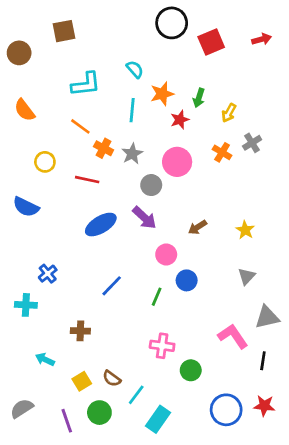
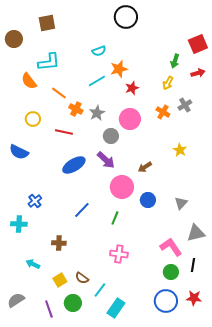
red arrow: (262, 39) -> (198, 73), moved
red square: (211, 42) -> (198, 44), moved
cyan semicircle: (135, 69) -> (99, 51), turned 112
cyan L-shape: (86, 84) -> (49, 62), moved
green arrow: (199, 98) -> (175, 61), moved
orange semicircle: (25, 110) -> (29, 81), moved
cyan line: (132, 110) -> (97, 81), turned 54
yellow star: (245, 230) -> (180, 150), moved
pink circle: (166, 255) -> (122, 187), size x1.5
blue circle: (187, 280) -> (148, 200), moved
green circle: (191, 370) -> (171, 272), moved

